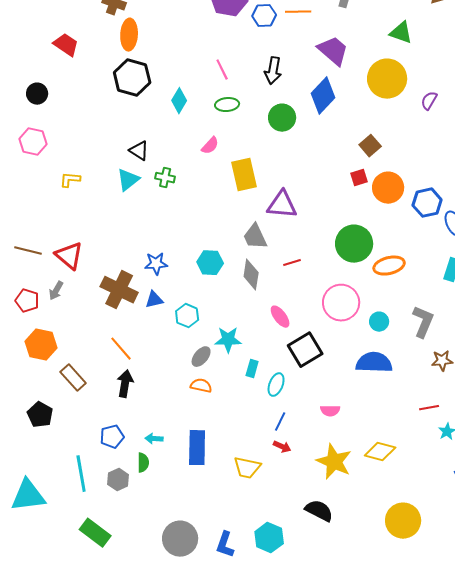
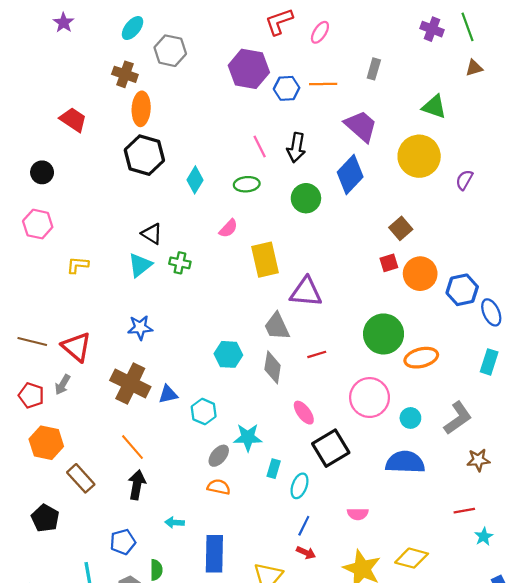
pink line: (222, 70) -> (260, 147), moved
blue star: (156, 264) -> (140, 328), moved
gray L-shape: (423, 322) -> (458, 418), turned 32
cyan arrow: (154, 439) -> (175, 522), moved

